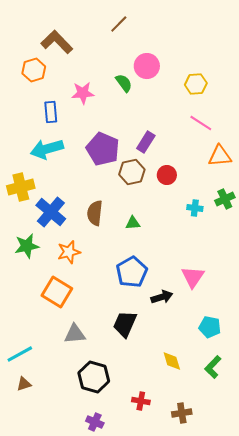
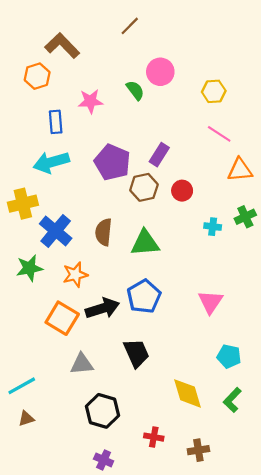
green triangle: (133, 223) -> (145, 243), size x1.8
black arrow: (162, 297) -> (102, 308), moved, size x1.4
black trapezoid: (125, 324) -> (136, 353), turned 132
yellow diamond: (172, 361) -> (188, 393), size x1.5

